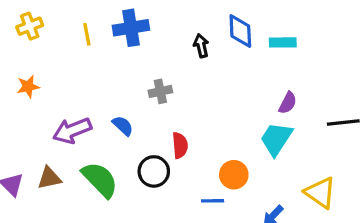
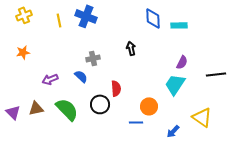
blue cross: (131, 28) -> (86, 16), turned 30
black arrow: (201, 46) -> (131, 48), moved
gray cross: (160, 91) -> (93, 58), moved
purple arrow: (72, 131) -> (50, 79), size x0.7

